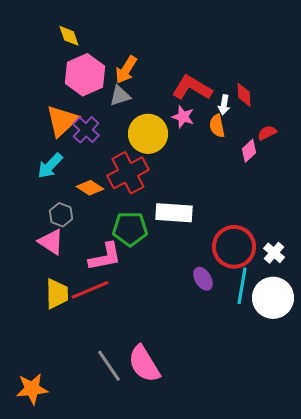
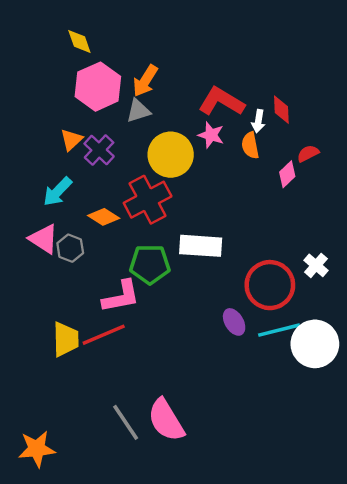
orange triangle: (62, 121) -> (71, 140), size x0.6
pink triangle: (51, 242) -> (44, 239), moved
white cross: (274, 253) -> (316, 265), moved
cyan line: (242, 286) -> (279, 330), turned 66

